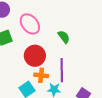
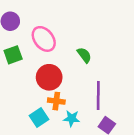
purple line: (62, 70) -> (98, 95), moved

